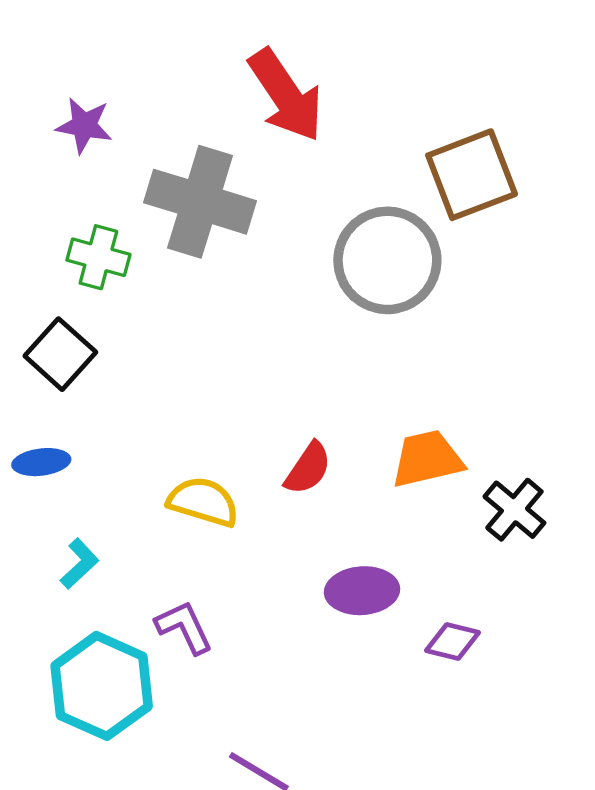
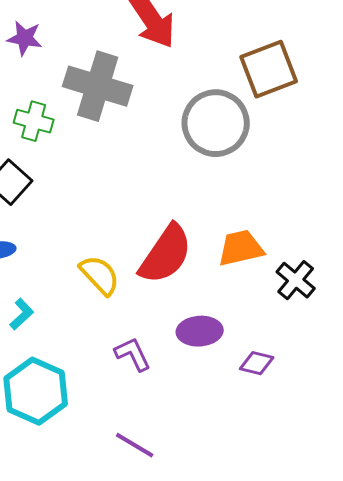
red semicircle: (308, 468) -> (166, 254), size x1.8
yellow semicircle: (203, 502) -> (100, 275), turned 30
purple L-shape: (184, 627) -> (133, 354), moved

